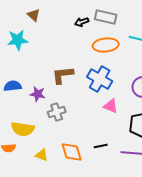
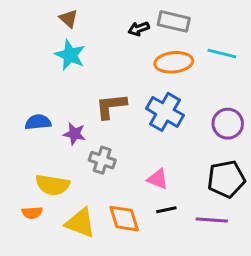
cyan star: (18, 40) -> (70, 55), moved, turned 30
pink triangle: (111, 106) -> (158, 179), moved
gray cross: (57, 112) -> (102, 160), turned 36
yellow triangle: (42, 155) -> (80, 223), size x1.6

